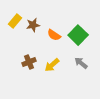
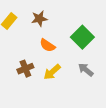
brown star: (33, 25) -> (39, 19), moved
orange semicircle: (54, 35) -> (47, 45), moved

